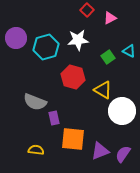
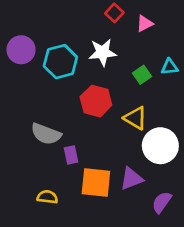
cyan triangle: (129, 51) -> (170, 67), turned -32
purple triangle: (100, 151) -> (131, 179), moved

